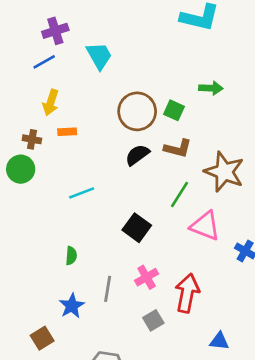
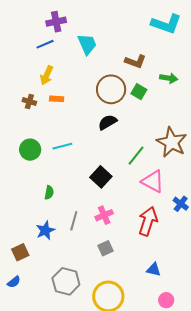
brown L-shape: (178, 148) -> (135, 61), moved
green circle: (21, 169) -> (30, 150), moved
red arrow: (187, 293) -> (148, 221), moved

